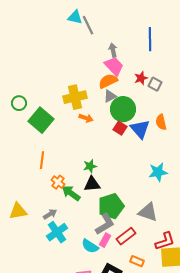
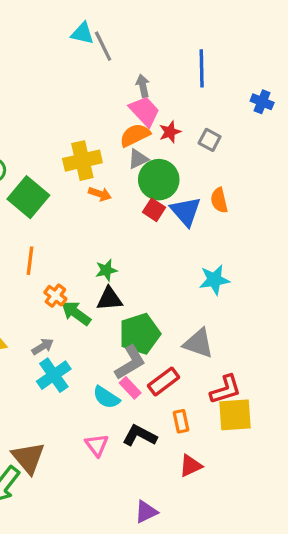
red star: (141, 78) -> (170, 132), moved
pink rectangle: (105, 240) -> (130, 388), turned -72
orange rectangle: (137, 261) -> (181, 421), turned 56

